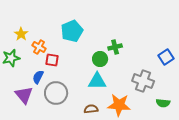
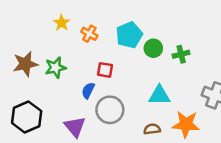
yellow star: (21, 34) -> (62, 23), moved
orange cross: (39, 47) -> (89, 34), moved
green circle: (100, 59) -> (153, 48), moved
purple triangle: (24, 95) -> (75, 127), moved

